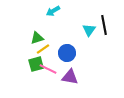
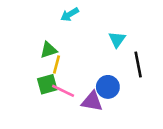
black line: (104, 25) -> (138, 64), moved
yellow line: (43, 49) -> (56, 64), turned -40
blue circle: (67, 53) -> (108, 87), moved

